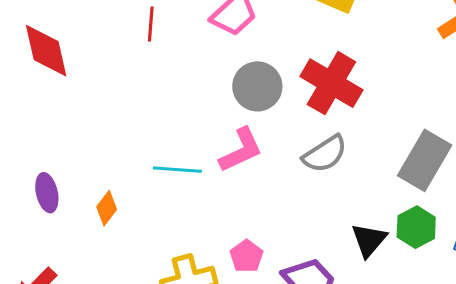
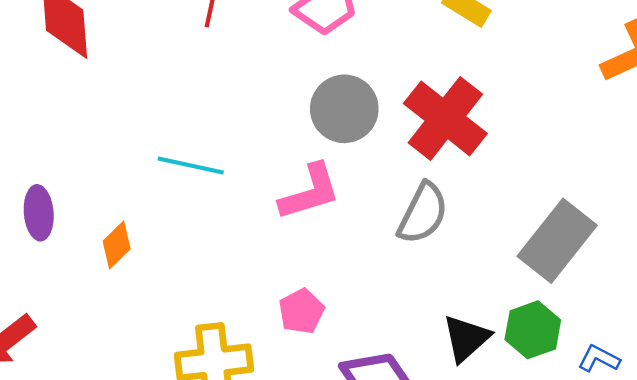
gray semicircle: (325, 154) -> (423, 213), turned -39
cyan line: (177, 170) -> (191, 166), moved
pink pentagon: (246, 256) -> (301, 311), moved

